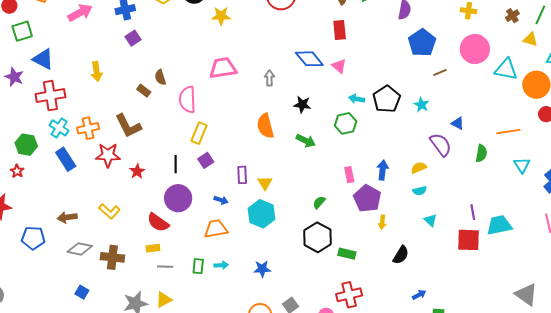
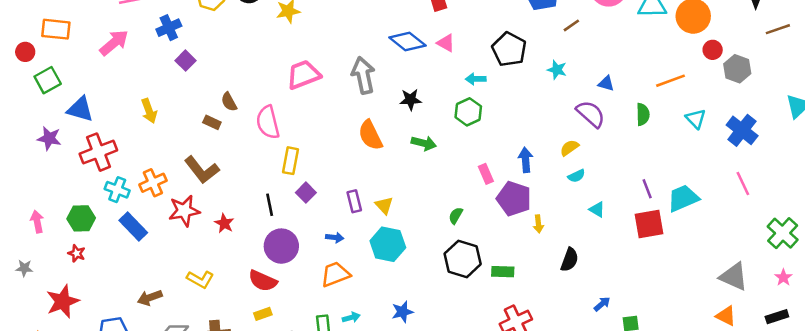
gray arrow: (269, 78) -> (363, 75), size x1.8
black pentagon: (387, 99) -> (509, 49), moved

